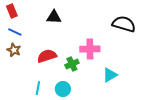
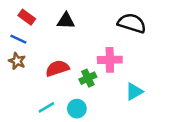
red rectangle: (12, 11) -> (27, 17), moved, turned -32
black semicircle: (124, 24) -> (132, 23), moved
cyan line: (38, 88) -> (46, 107), turned 48

